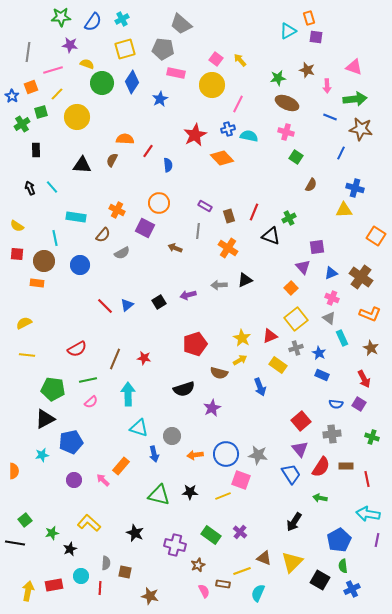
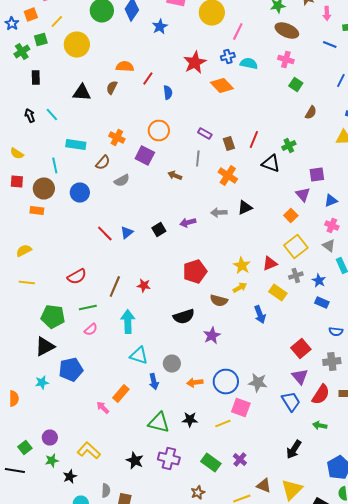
purple circle: (74, 480) -> (50, 438), moved
purple cross: (175, 545) -> (169, 458), moved

